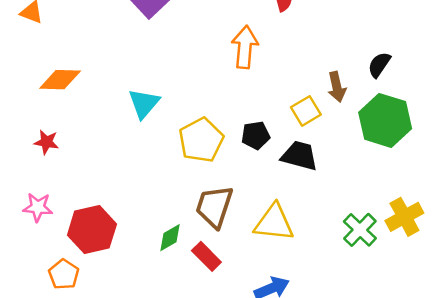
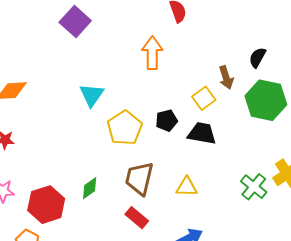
cyan triangle: (144, 103) -> (92, 95), moved
yellow triangle: (274, 223) -> (187, 187), size x0.7
green diamond: (170, 238) -> (90, 188), moved

